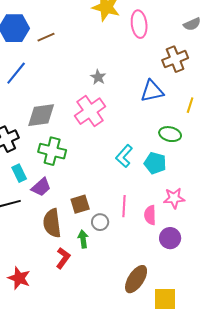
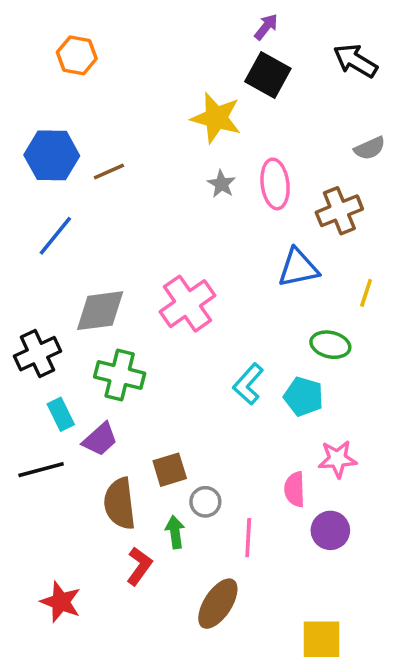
pink ellipse: (139, 24) -> (275, 184), moved
gray star: (98, 77) -> (221, 184), moved
pink line: (124, 206) -> (248, 538), moved
brown ellipse: (136, 279) -> (218, 604), moved

